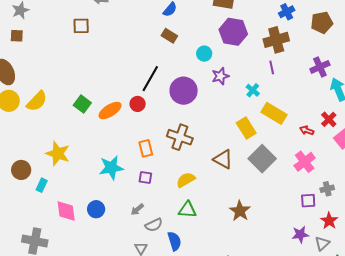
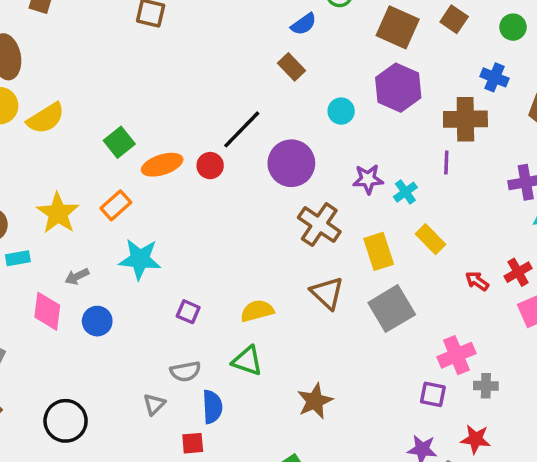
blue cross: (287, 12) -> (495, 77), turned 35
purple star: (220, 76) -> (368, 179), moved
yellow rectangle: (274, 113) -> (430, 239), size x0.7
brown cross: (180, 137) -> (319, 225), moved
orange rectangle: (146, 148) -> (116, 205), moved, turned 48
pink cross: (305, 162) -> (456, 355), moved
purple square: (145, 178) -> (188, 312), moved
cyan rectangle: (42, 185) -> (18, 258), turned 40
purple square: (308, 201) -> (433, 394), moved
gray arrow: (137, 209) -> (77, 276), moved
brown star: (240, 211) -> (315, 401), moved
red star: (329, 221) -> (476, 439), turned 30

